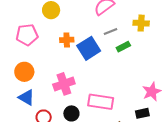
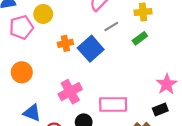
pink pentagon: (27, 35) -> (21, 27), moved
green rectangle: (123, 47) -> (140, 38), moved
orange circle: (24, 72) -> (22, 72), moved

